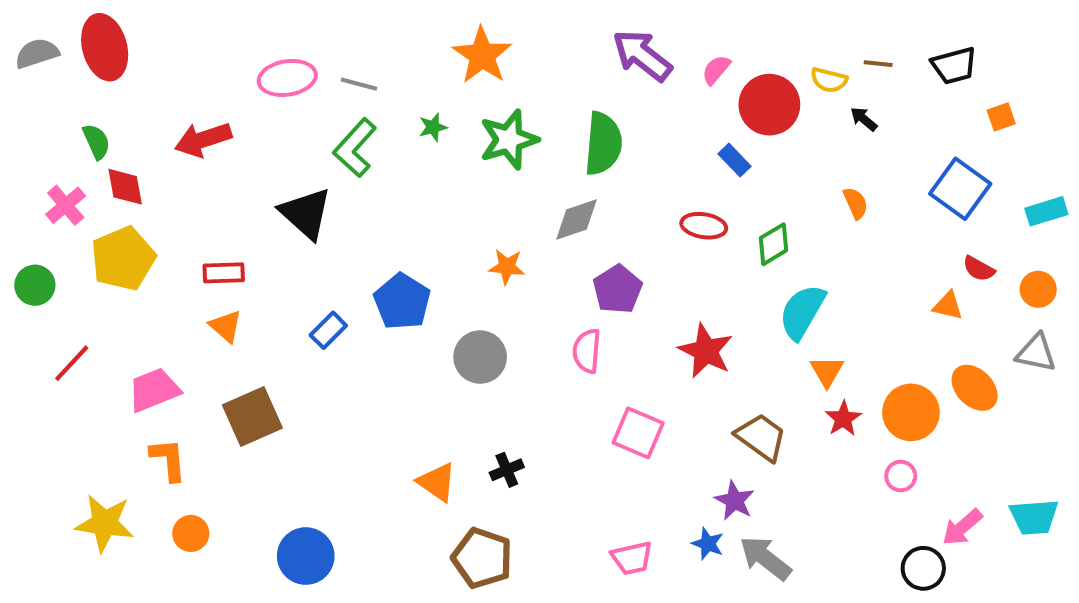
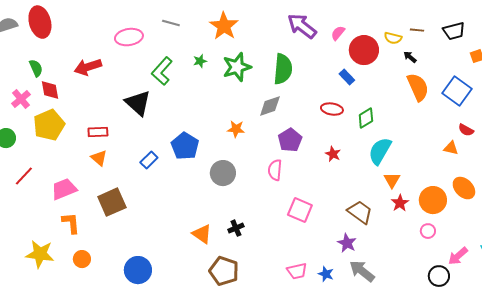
gray line: (359, 84) -> (171, 23), moved
orange semicircle: (856, 203) -> (418, 87), moved, size x1.8
red star: (706, 351) -> (333, 154), moved, size x0.6
blue star: (708, 544) -> (326, 274), moved

